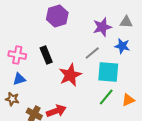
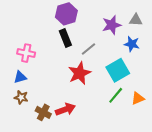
gray line: (92, 53) -> (89, 49), moved
black rectangle: (46, 55) -> (65, 38), moved
cyan square: (108, 72) -> (118, 70), turned -35
blue triangle: (19, 79) -> (20, 77), moved

